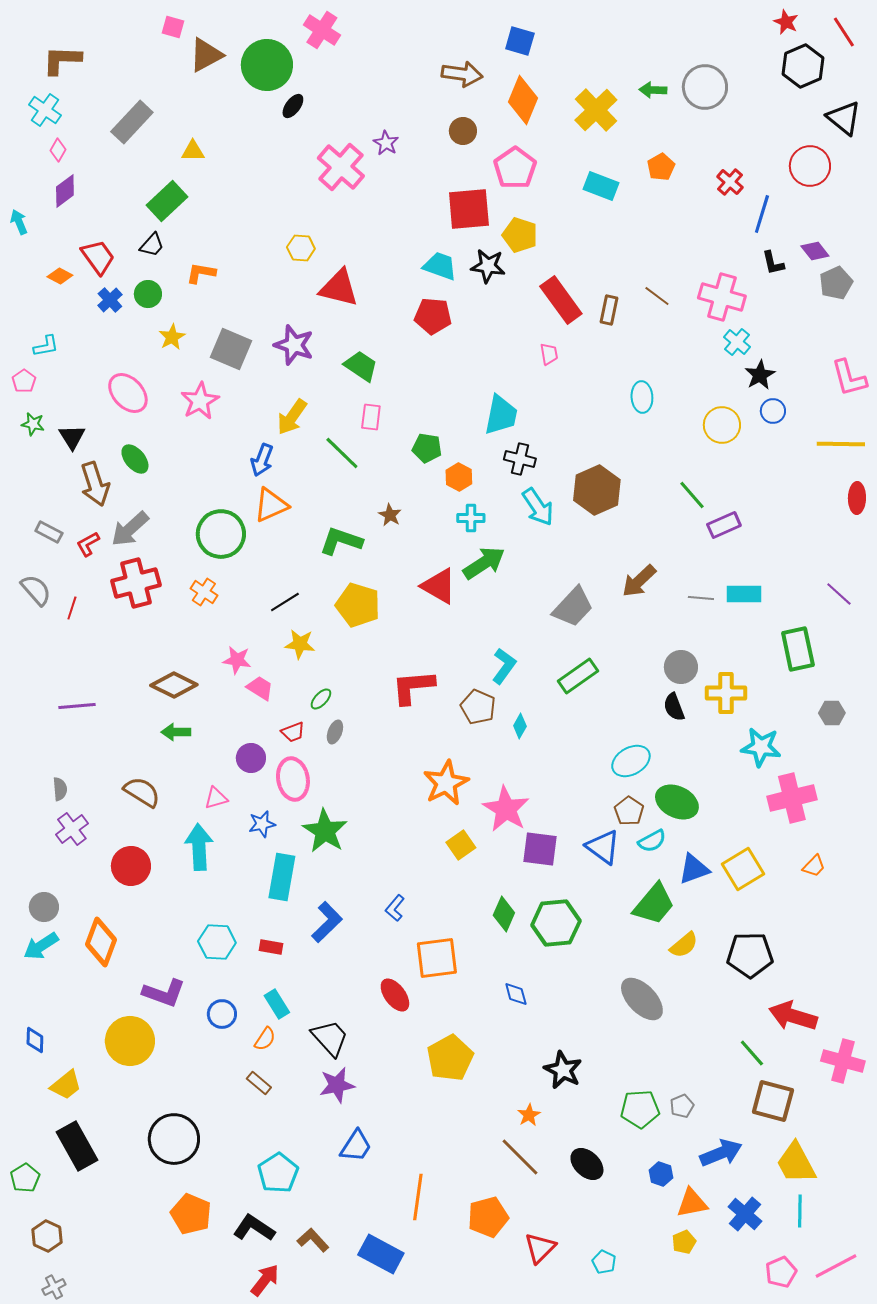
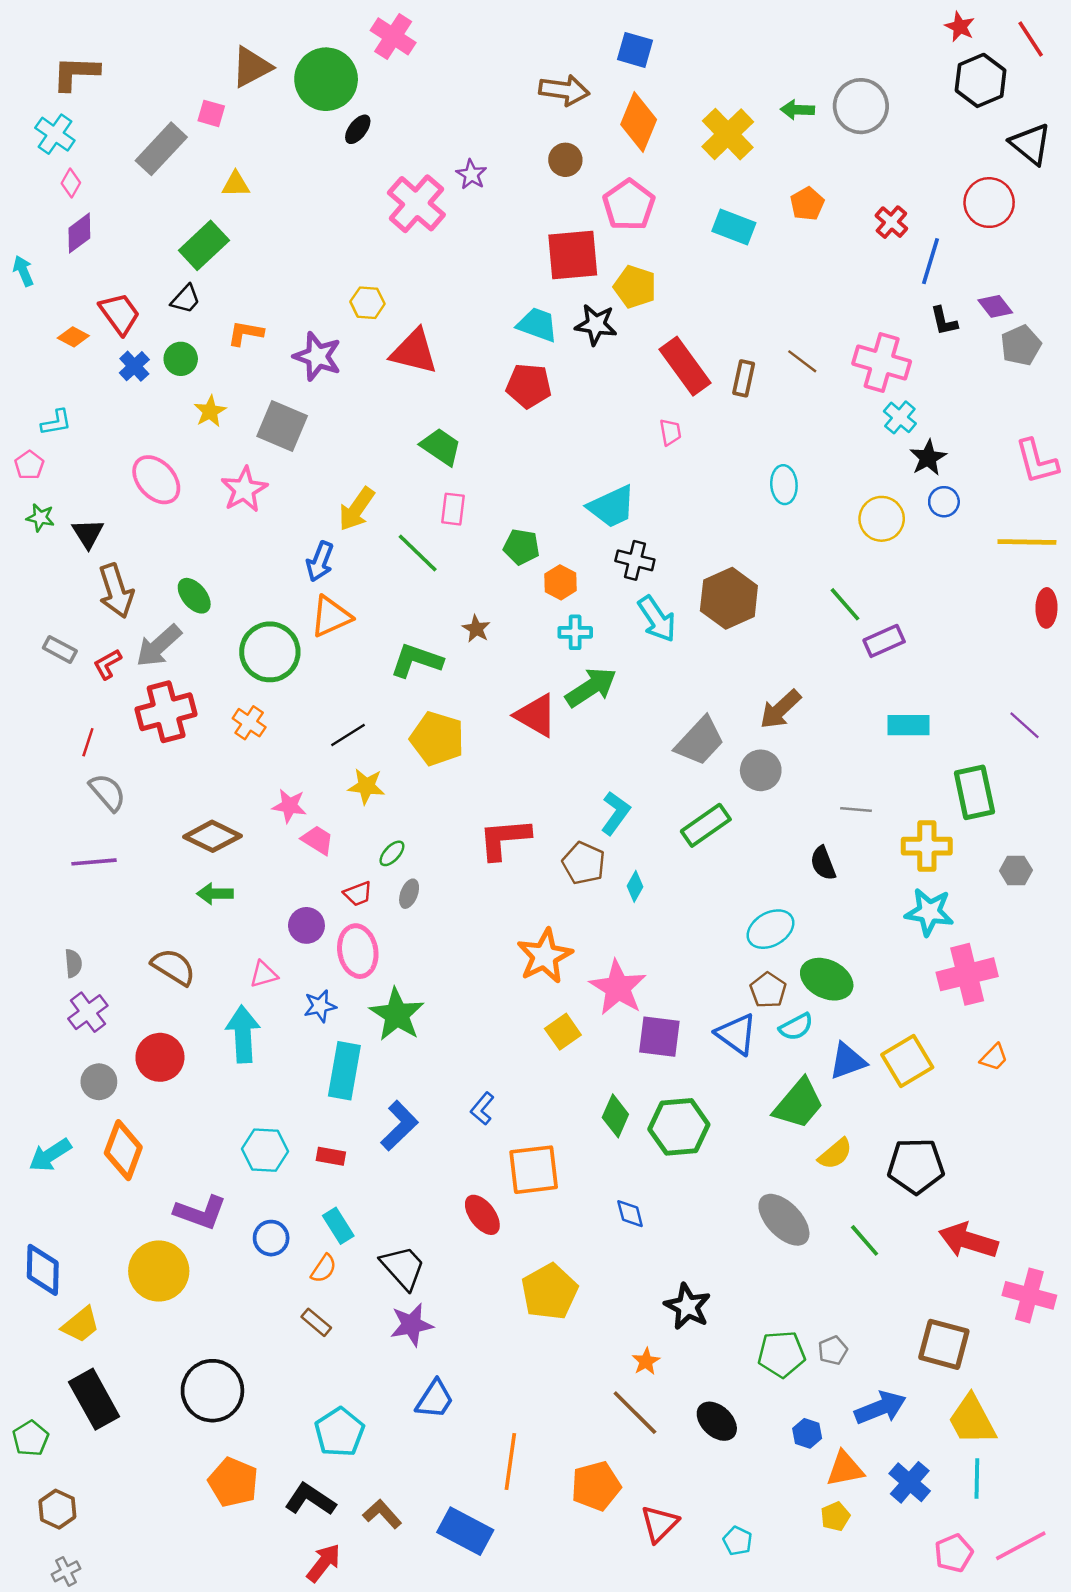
pink square: (173, 27) -> (211, 113), moved
purple star: (294, 345) -> (317, 356), moved
cyan trapezoid: (501, 415) -> (612, 507), turned 54
green ellipse: (135, 459) -> (194, 596), moved
gray semicircle: (36, 590) -> (107, 792), moved
gray line: (701, 598) -> (856, 809), moved
gray circle: (681, 667) -> (761, 770), moved
yellow cross: (726, 693) -> (927, 846), moved
gray circle: (44, 907) -> (99, 1082), moved
blue diamond: (35, 1040) -> (43, 1270), size x1.6
green line: (752, 1053) -> (865, 1240), moved

